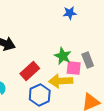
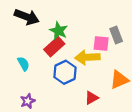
green star: (63, 56) -> (59, 31), moved

